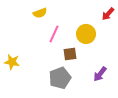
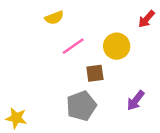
pink line: (54, 34) -> (73, 46), turned 30
yellow star: (12, 62) -> (16, 118), moved

